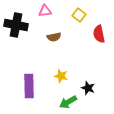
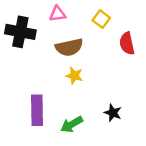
brown semicircle: (54, 37) -> (69, 47), size x1.5
yellow star: (61, 76) -> (74, 76), moved
green arrow: (68, 102) -> (72, 124), moved

